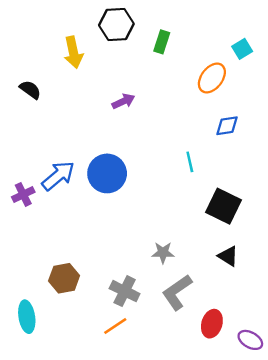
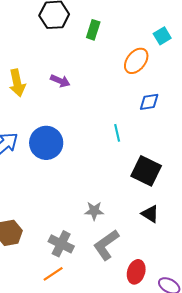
yellow arrow: (73, 52) -> (17, 83), moved
purple arrow: (123, 101) -> (60, 81), turned 48

